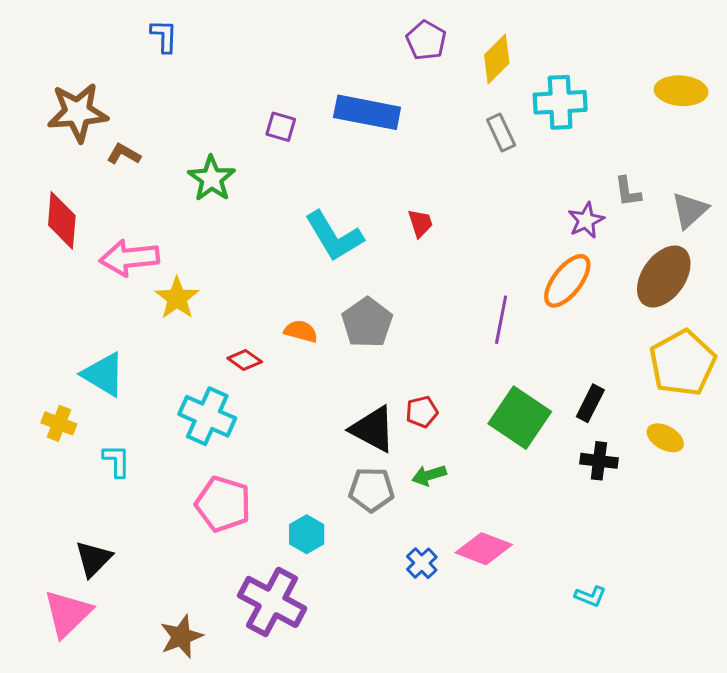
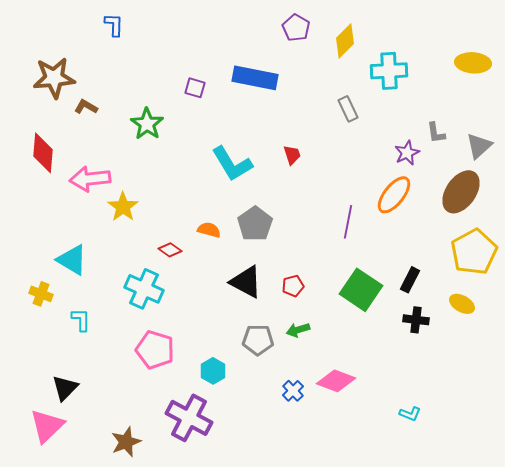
gray rectangle: (501, 132) -> (348, 109), moved
black triangle: (373, 429) -> (246, 282), moved

